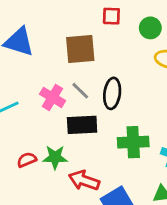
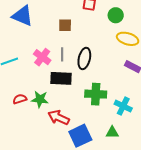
brown square: (80, 49) -> (65, 25), size x0.6
gray line: (80, 91) -> (62, 54), turned 40

